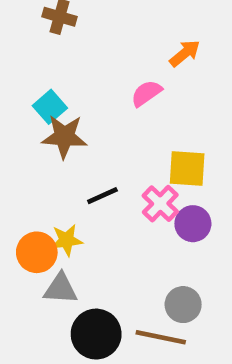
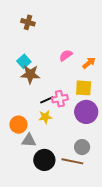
orange arrow: (185, 53) -> (89, 63), moved
pink cross: (160, 204) -> (60, 99), moved, turned 35
purple circle: (193, 224) -> (86, 112), size x1.5
yellow star: (66, 240) -> (45, 117), moved

